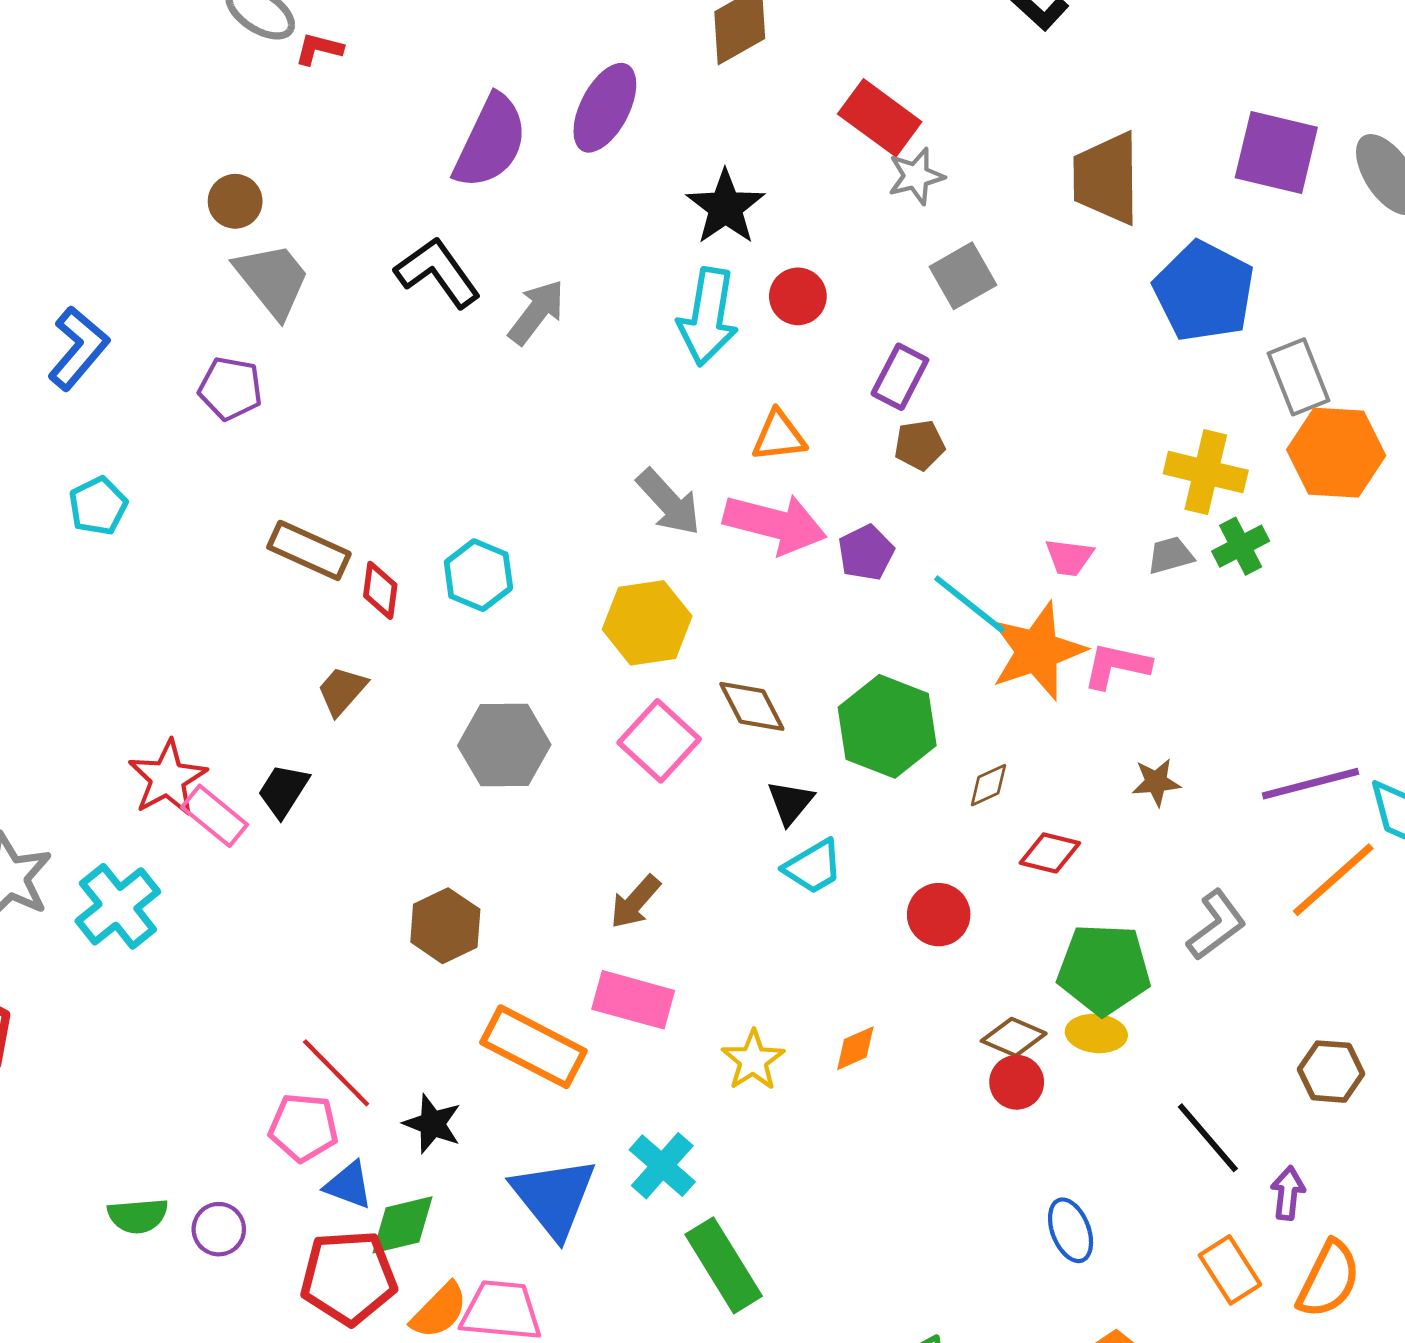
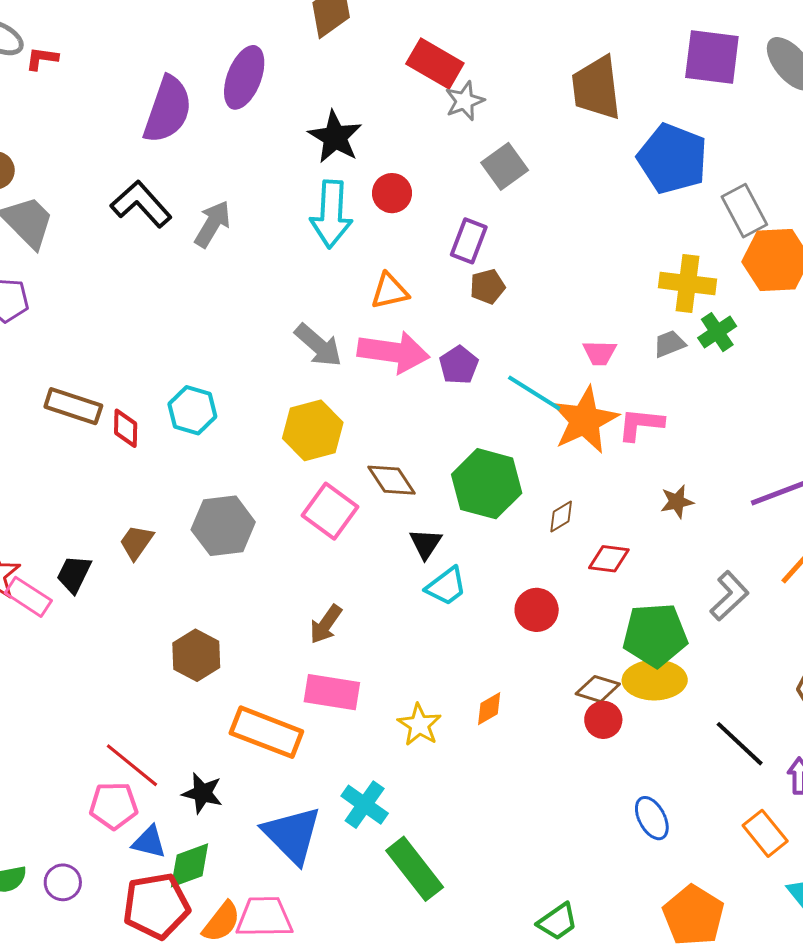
brown trapezoid: (342, 691) -> (136, 542), moved
yellow ellipse: (1096, 1033) -> (655, 680), size x1.5

